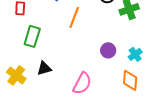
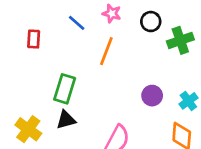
green rectangle: (32, 36) -> (65, 89), moved

